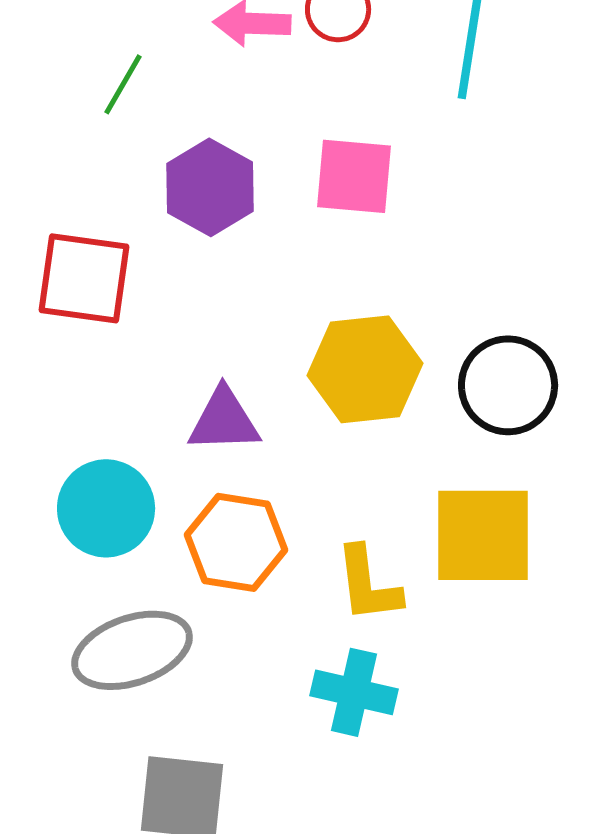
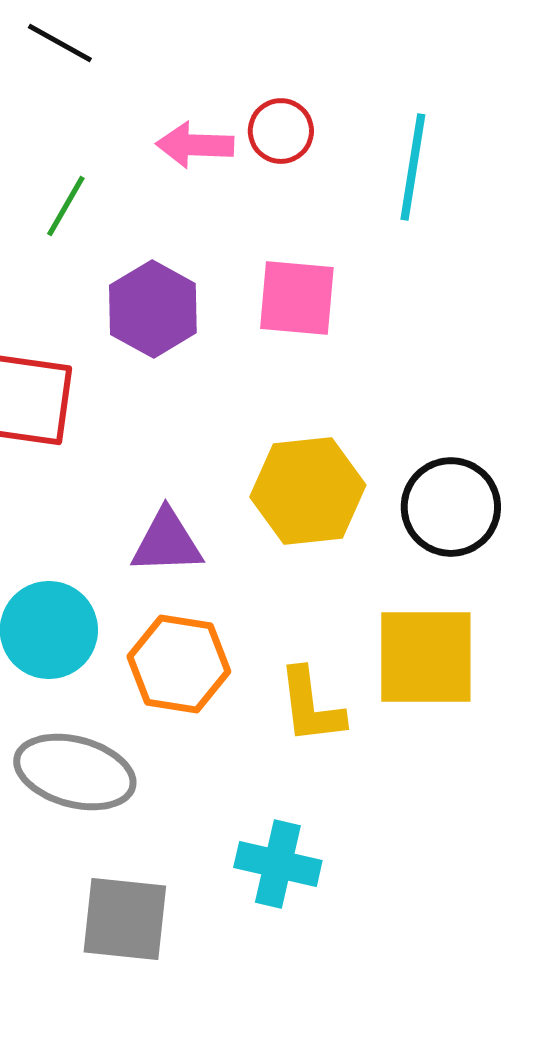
gray ellipse: (132, 650) -> (75, 772), turned 34
cyan cross: (354, 692) -> (278, 864), moved

